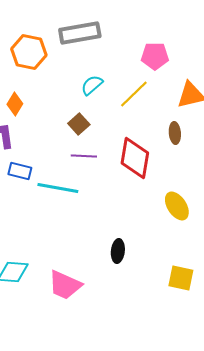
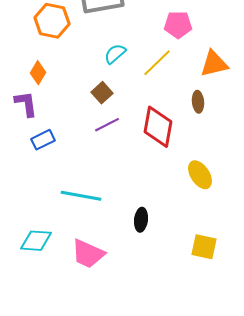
purple line: (84, 156) -> (107, 125), turned -30
blue rectangle: (20, 171) -> (43, 140), turned -40
cyan line: (58, 188) -> (81, 196), moved

